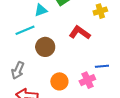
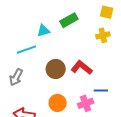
red L-shape: (80, 33) -> (82, 68), moved
brown circle: (45, 47) -> (56, 69), moved
gray arrow: (18, 70) -> (16, 77), moved

